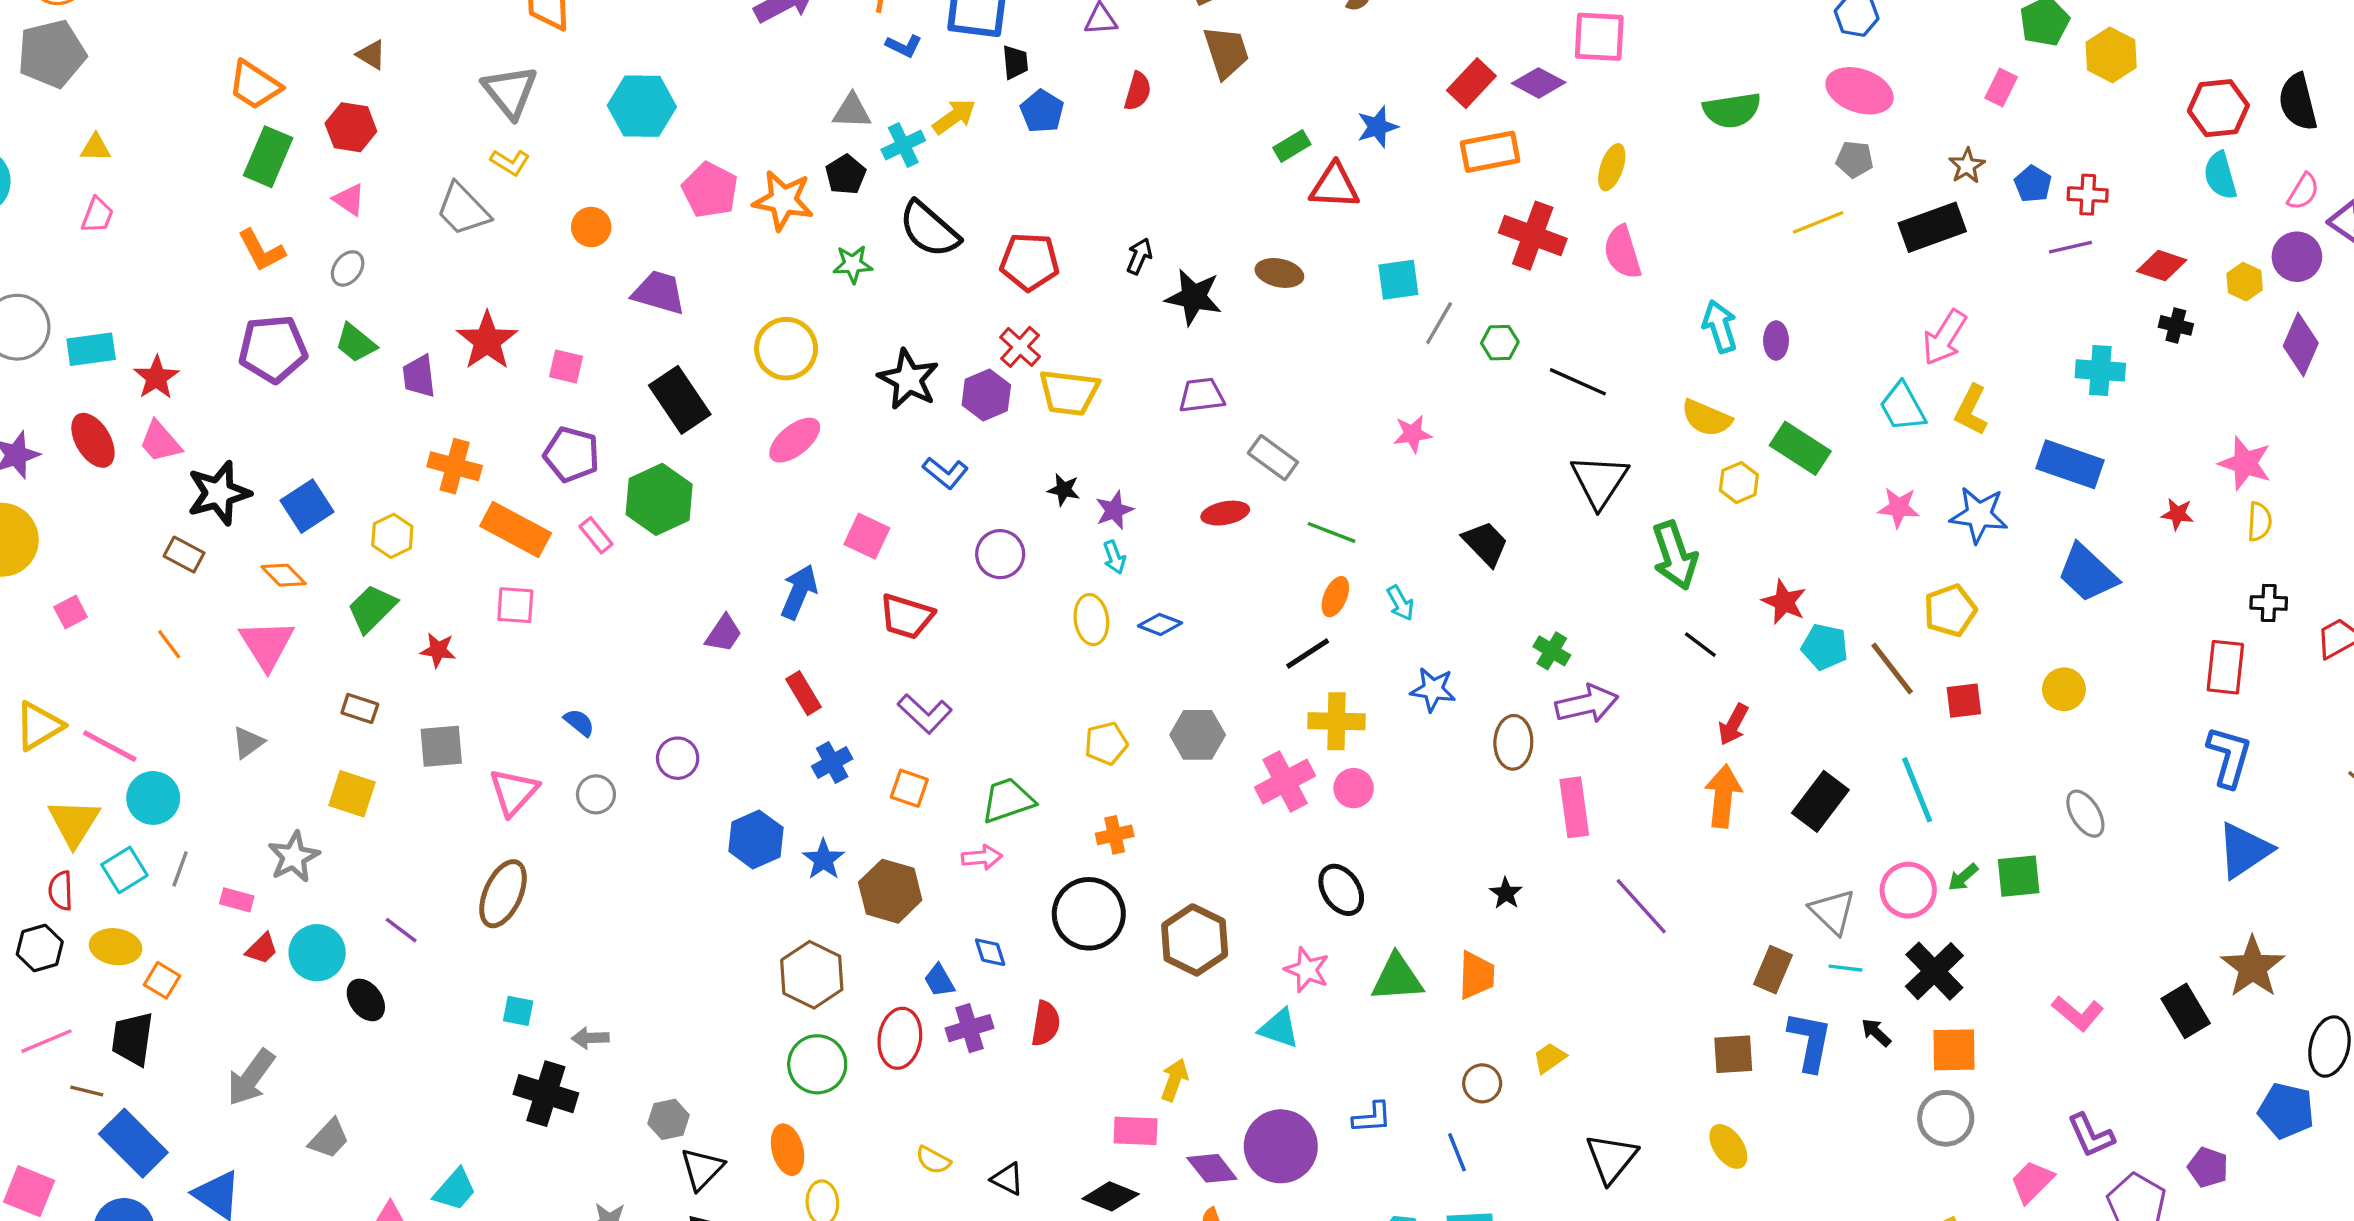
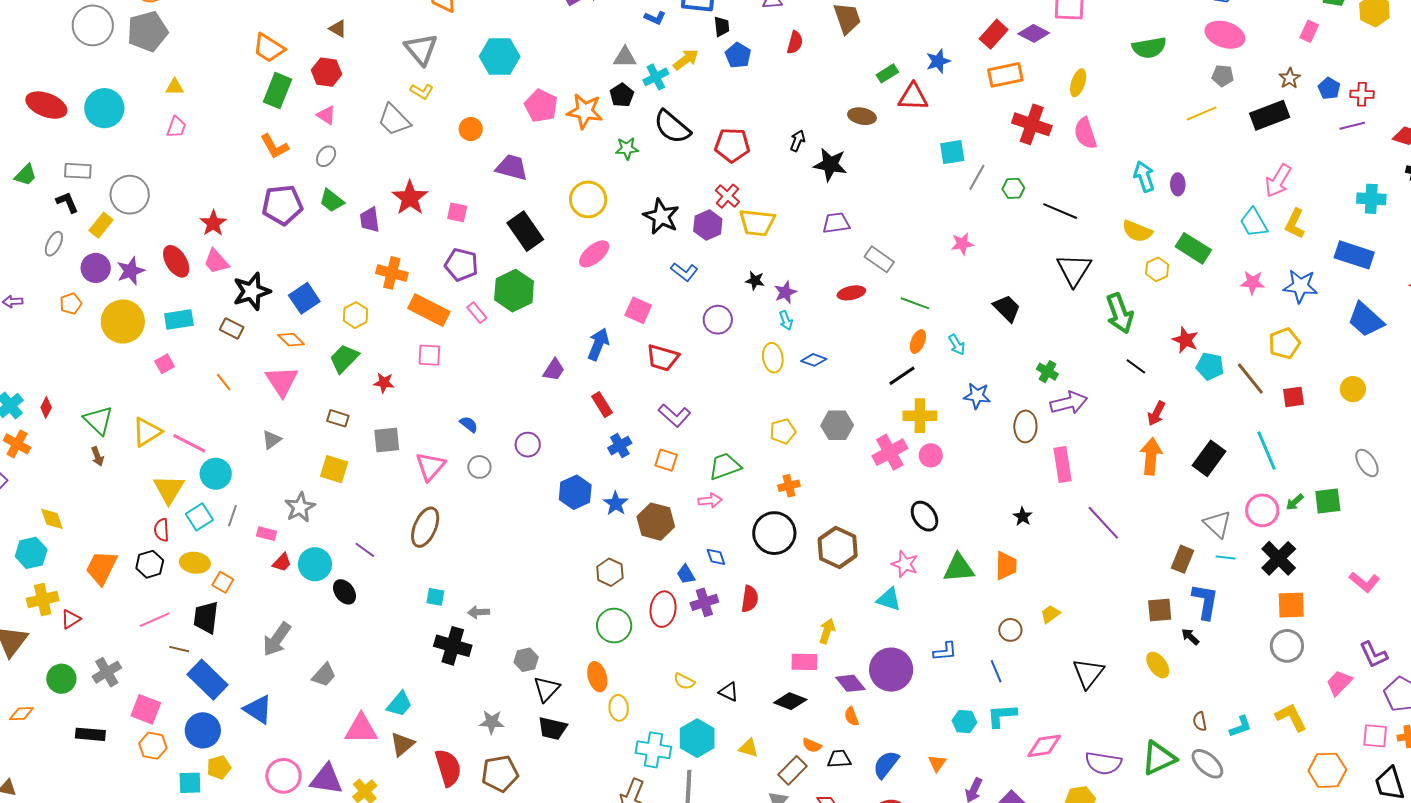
brown ellipse: (1279, 273) -> (862, 116), moved
cyan rectangle: (91, 349) -> (179, 320), moved
brown hexagon: (812, 975) -> (610, 572), size x0.7
black arrow: (1876, 1033) -> (1190, 637), moved

